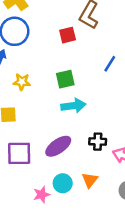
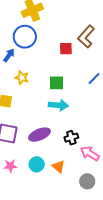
black cross: (98, 142) -> (71, 138), turned -32
orange triangle: (90, 180) -> (59, 166), turned -40
pink star: (41, 195) -> (10, 166), moved

